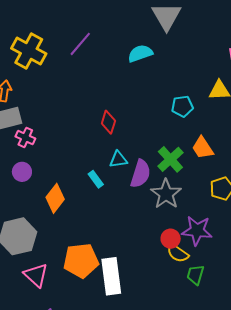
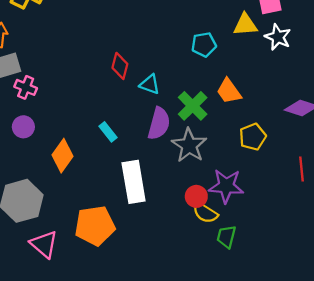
cyan triangle: (118, 159) -> (150, 84), moved, turned 30
white rectangle: (111, 276) -> (134, 182), moved

